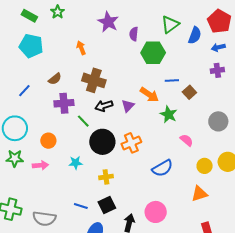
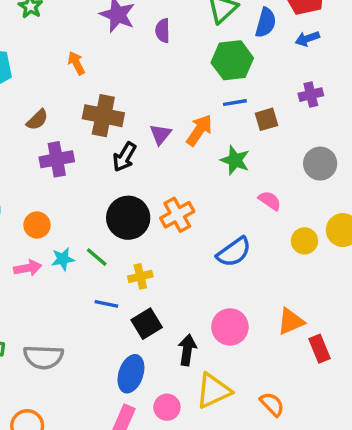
green hexagon: (153, 53) -> (232, 60), moved
purple cross: (217, 70) -> (311, 95), moved
brown square: (189, 92) -> (266, 119), turned 32
orange arrow: (149, 95) -> (199, 130), turned -84
black arrow: (104, 106) -> (124, 157), turned -36
purple triangle: (128, 106) -> (160, 134), moved
green line: (83, 121) -> (97, 257), moved
cyan star: (76, 163) -> (63, 259), moved
orange triangle: (199, 194) -> (291, 322), moved
blue line: (81, 206) -> (106, 304), moved

